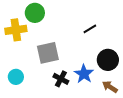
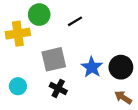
black line: (90, 29) -> (75, 21), moved
blue star: (84, 74) -> (92, 67), moved
black cross: (61, 79) -> (58, 88), moved

